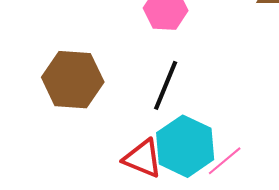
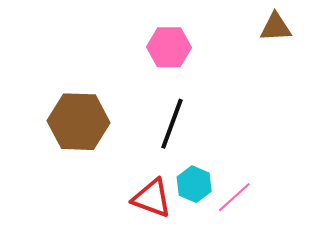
cyan hexagon: (185, 146) -> (194, 184), size x0.6

